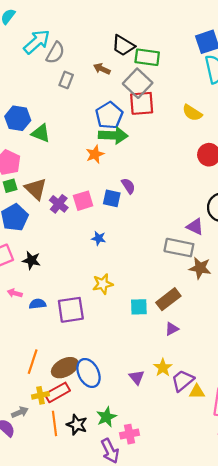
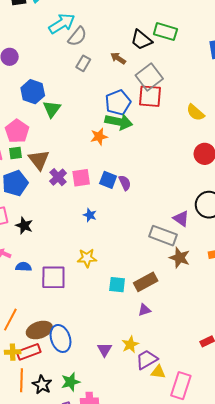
green rectangle: (147, 57) -> (165, 32), moved
green triangle: (41, 133) -> (52, 109), turned 36
purple semicircle: (128, 186) -> (125, 183), moved

